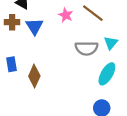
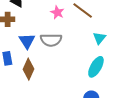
blue triangle: (34, 26) -> (27, 41), moved
gray semicircle: (86, 48) -> (51, 40), moved

